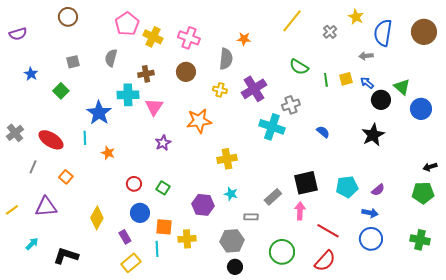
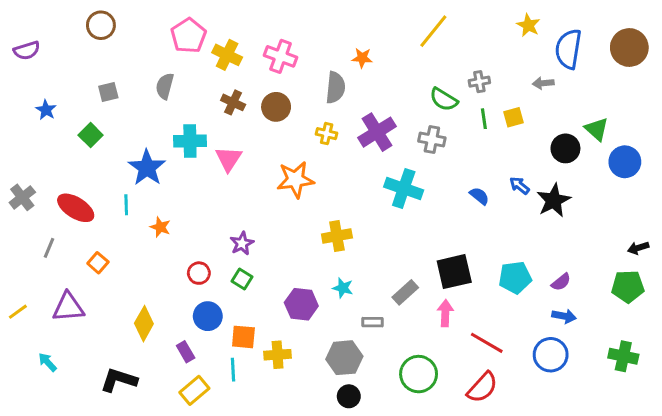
gray cross: (330, 32) -> (479, 82), moved, turned 32
brown cross: (146, 74) -> (233, 102), moved, turned 35
blue arrow: (367, 83) -> (519, 186), moved
gray cross: (291, 105) -> (432, 140), moved, turned 30
purple star: (163, 143) -> (242, 243), moved
blue arrow: (370, 213) -> (564, 316), moved
cyan arrow: (32, 244) -> (47, 362), turned -88
black L-shape: (66, 256) -> (119, 380), moved

